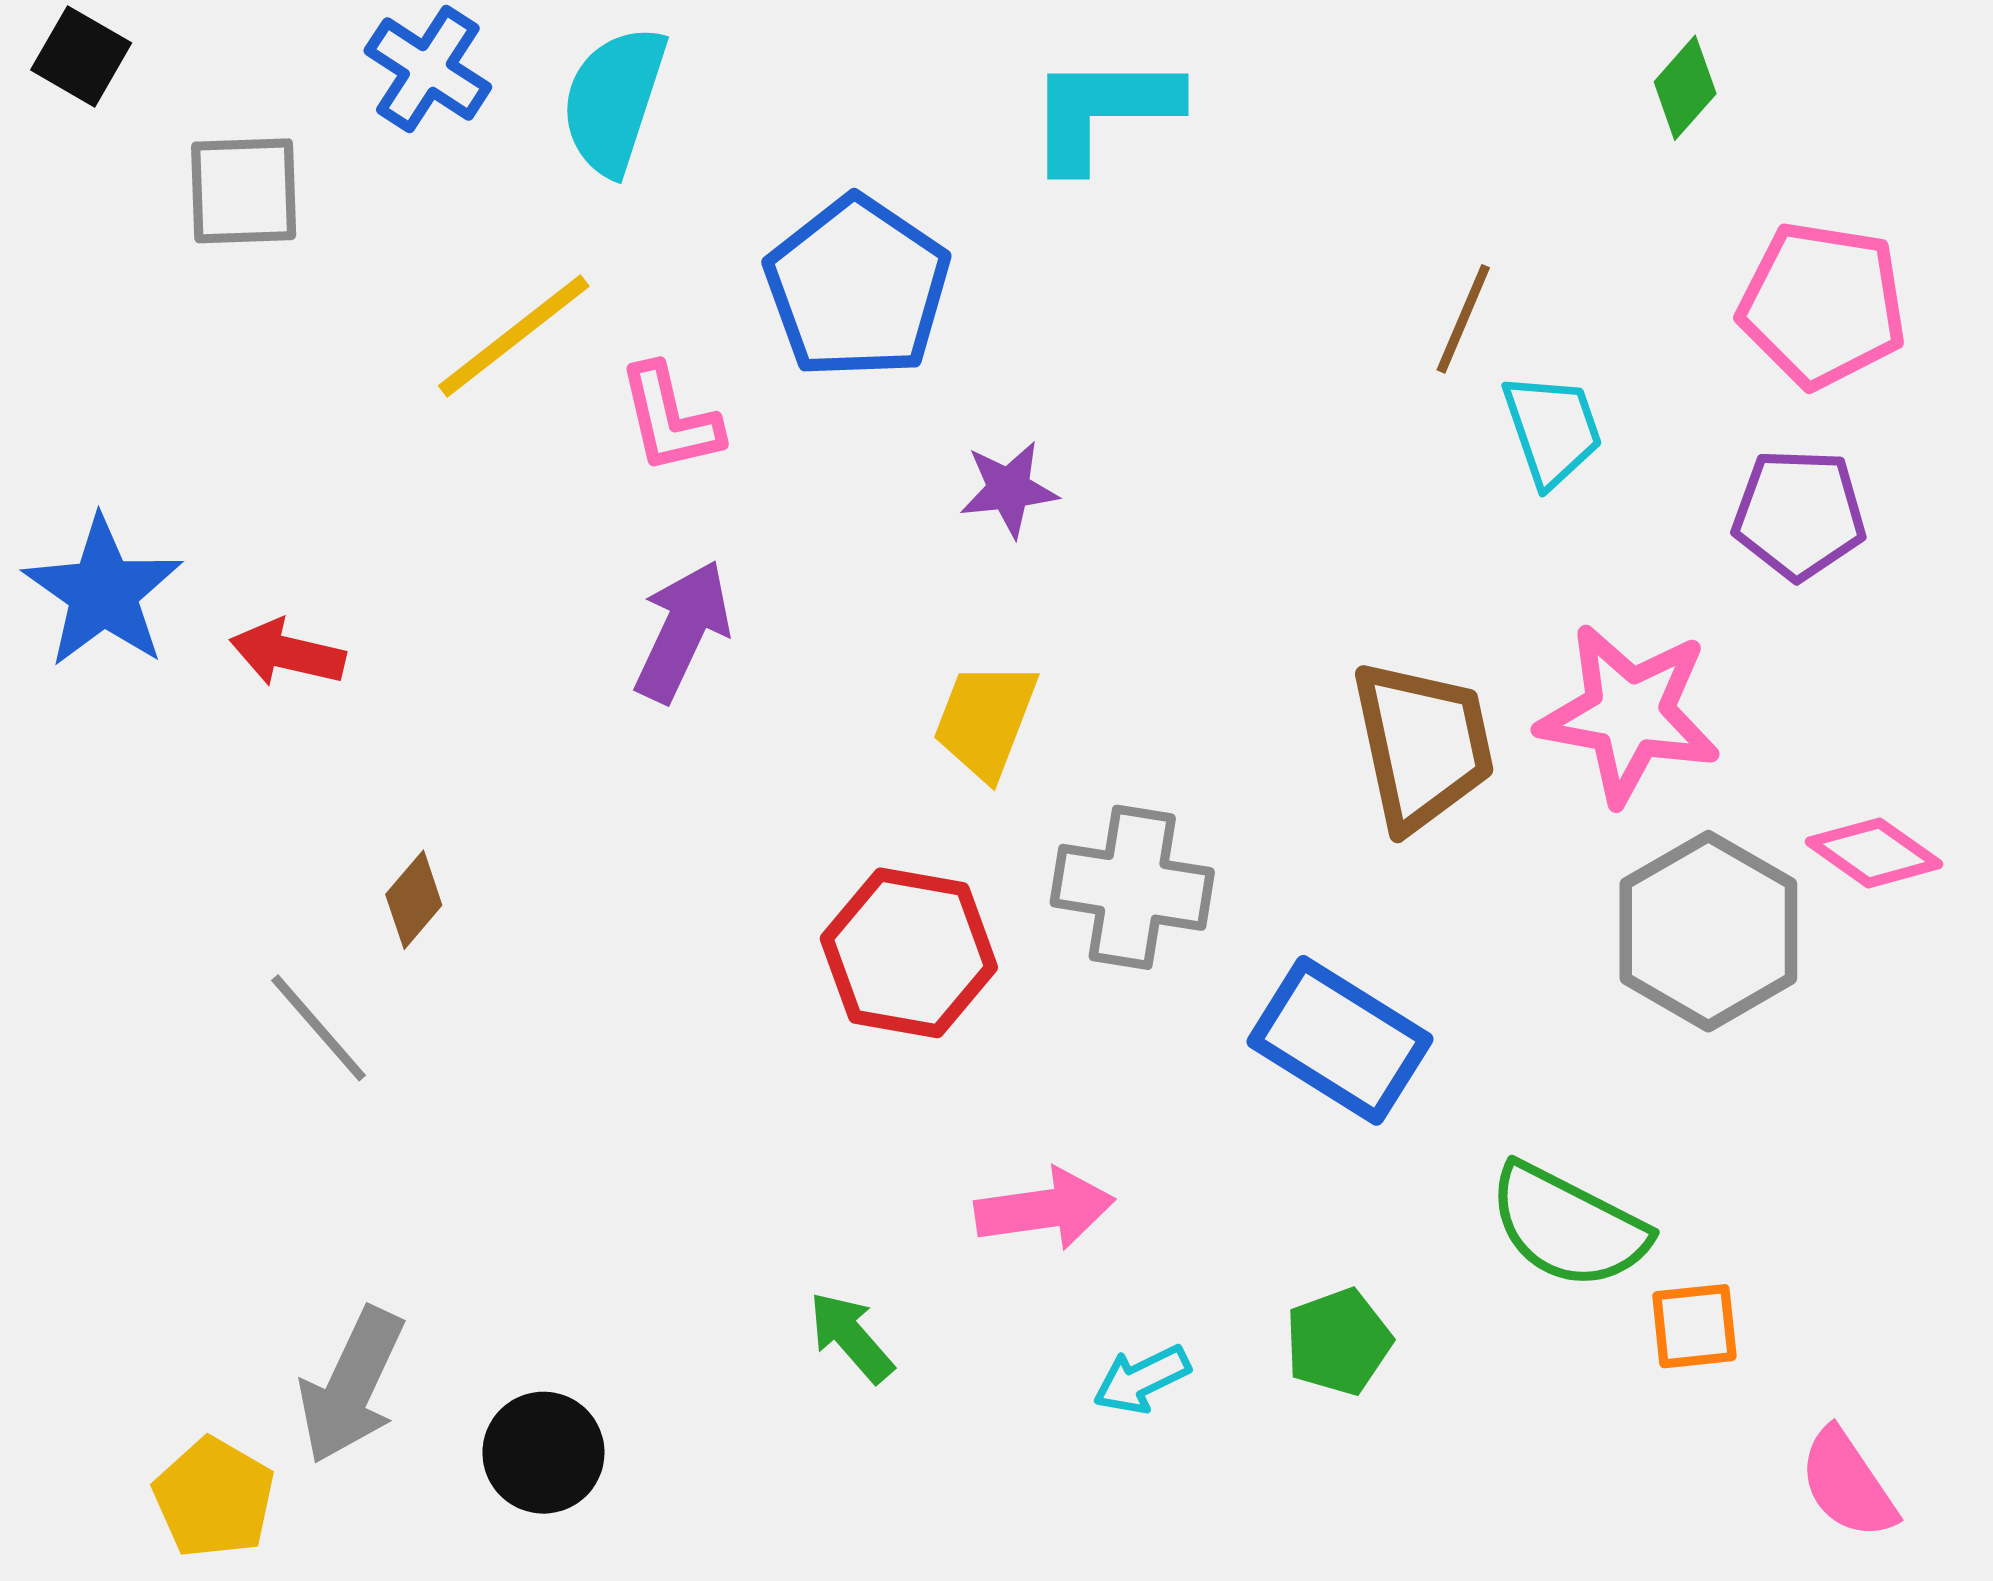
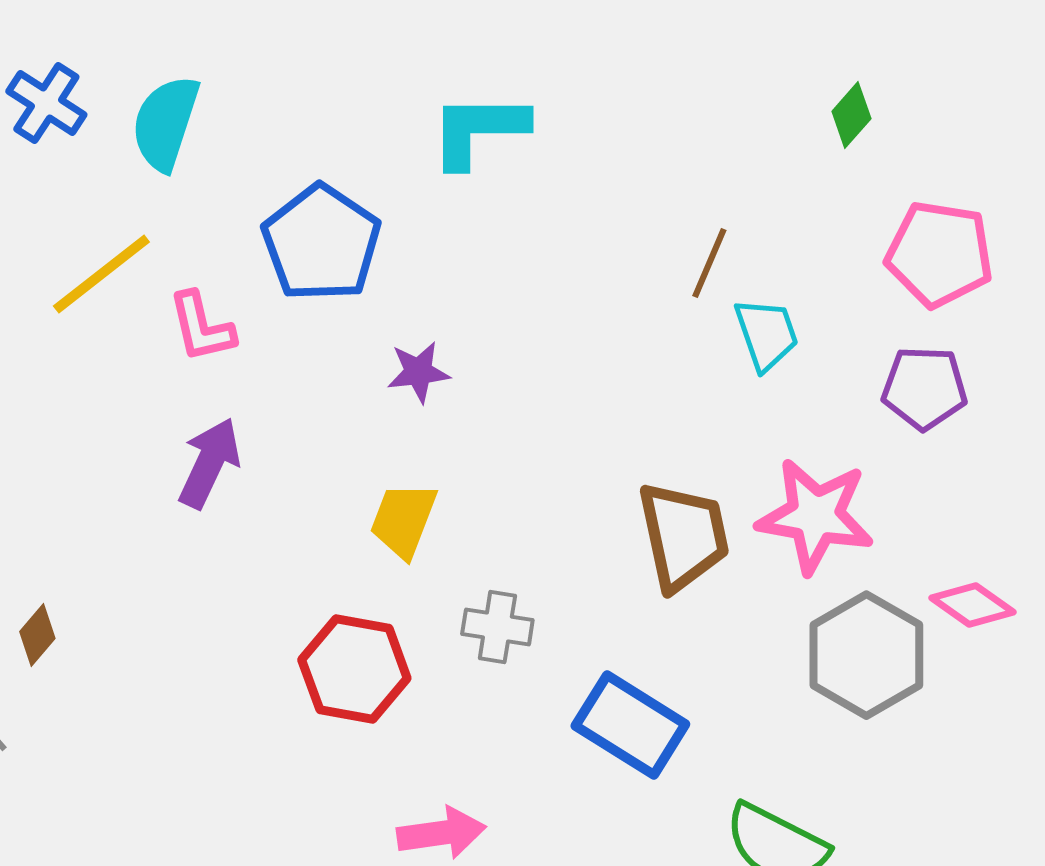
gray cross: (1132, 887) -> (497, 627), size x0.7

